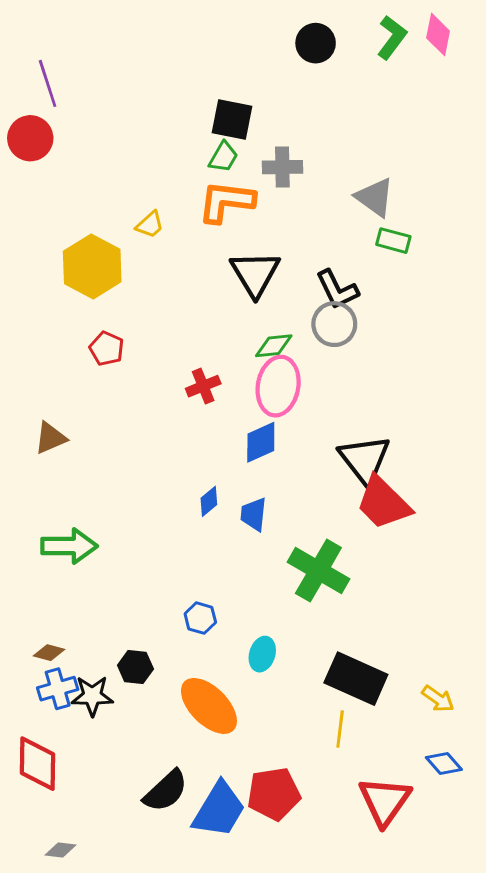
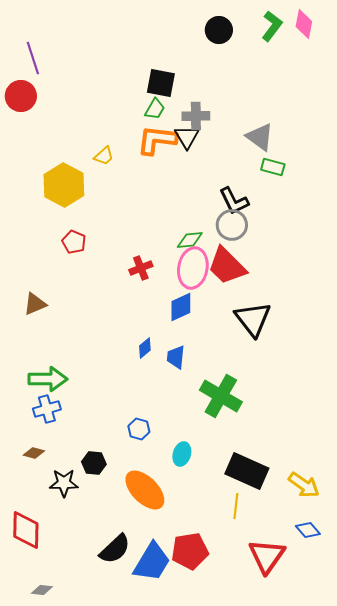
black triangle: (255, 274) -> (187, 137), moved, size x0.7
red trapezoid: (383, 503) -> (227, 266), moved
blue cross: (58, 689) -> (47, 409), moved
yellow arrow: (438, 699) -> (304, 485), size x1.4

